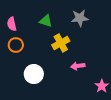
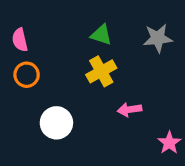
gray star: (80, 18) -> (158, 38), moved
green triangle: (46, 21) -> (101, 35), moved

